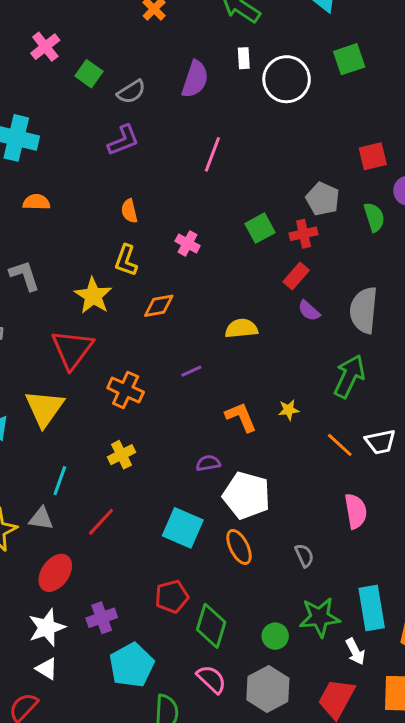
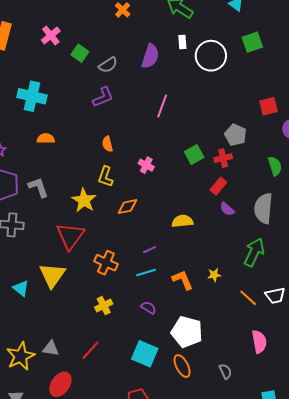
green semicircle: (374, 217) -> (275, 166), moved
purple semicircle: (208, 463) -> (149, 308), moved, turned 42
cyan line: (60, 481) -> (146, 273), moved, turned 54

